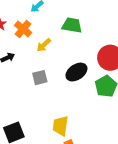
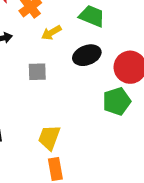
black ellipse: (76, 72) -> (87, 55), moved

